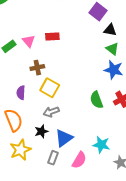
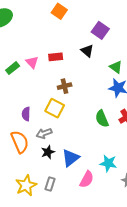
black triangle: (110, 30) -> (87, 51), moved, turned 32
brown cross: (37, 68) -> (65, 86), moved
gray arrow: (51, 112) -> (44, 133), moved
yellow star: (20, 150) -> (26, 185), moved
gray rectangle: (53, 158) -> (50, 184), moved

